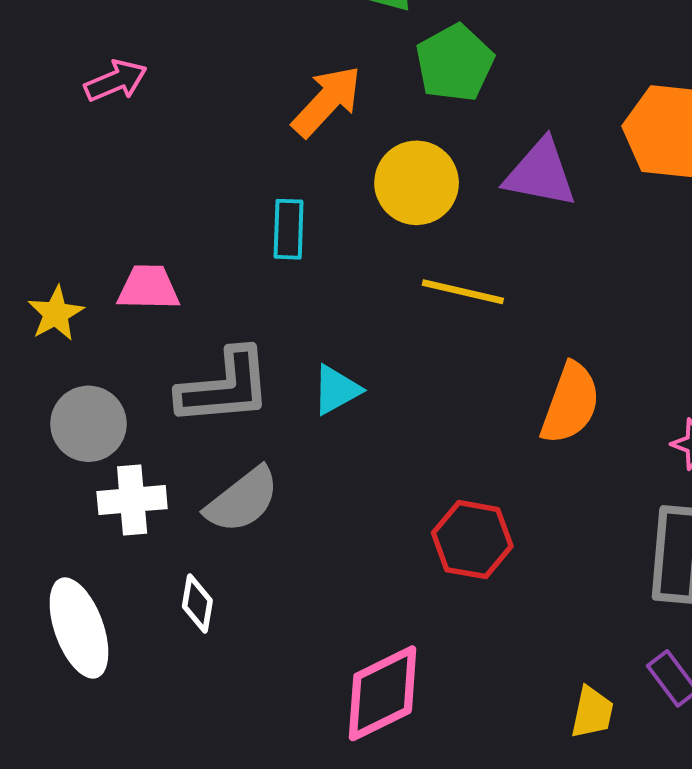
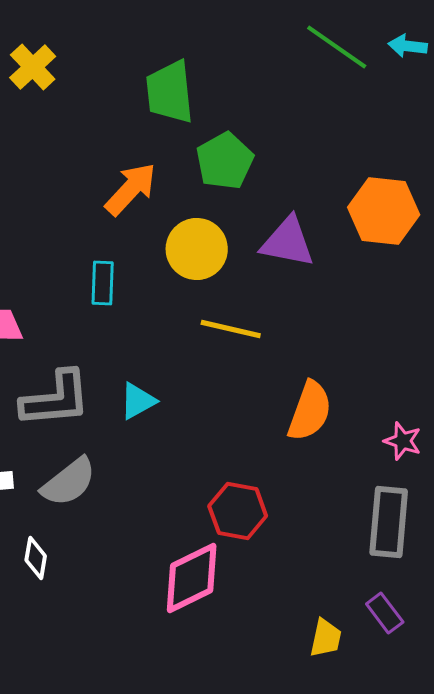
pink diamond: (383, 693) -> (192, 578), moved

